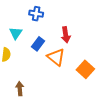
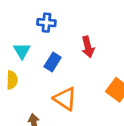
orange triangle: (56, 57) -> (65, 99), moved

